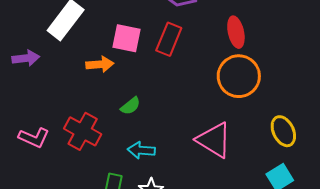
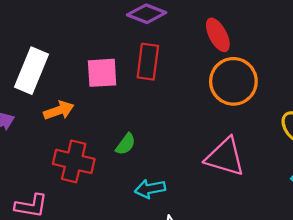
orange arrow: (100, 64) -> (59, 110), moved
red cross: (83, 131) -> (74, 161), moved

